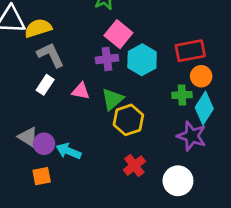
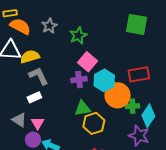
orange circle: (201, 76) -> (118, 95), moved, size x1.6
white rectangle: (45, 85) -> (34, 97), turned 32
pink triangle: (81, 91) -> (38, 123), moved, turned 48
green triangle: (112, 99) -> (82, 108), turned 30
gray triangle: (28, 137) -> (19, 120), moved

